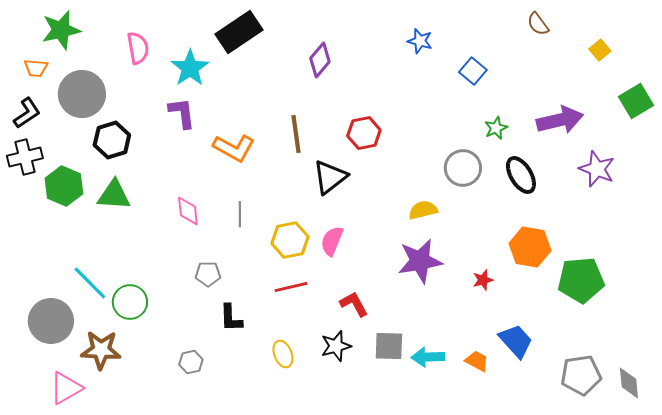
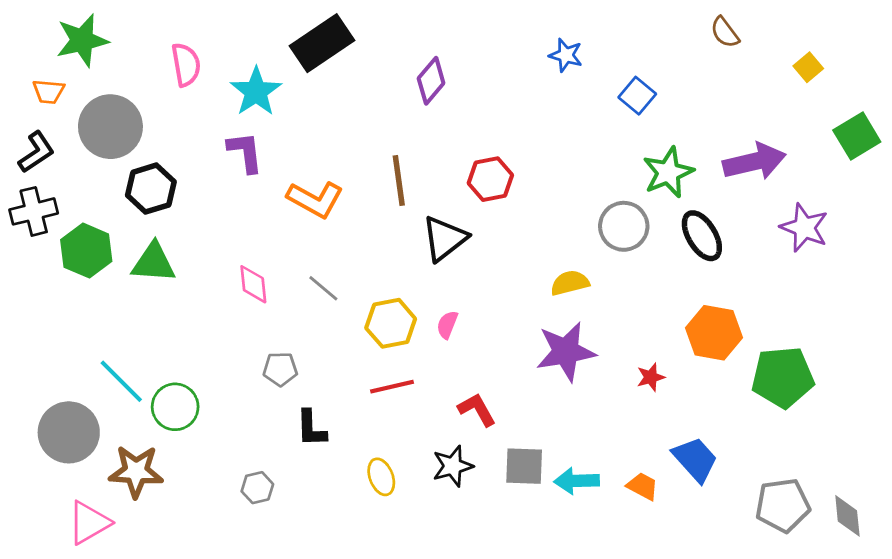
green star: (496, 128) -> (668, 172), size x1.6
gray line: (240, 214) -> (323, 288), turned -50
pink semicircle: (332, 241) -> (447, 325), size x0.7

